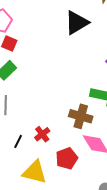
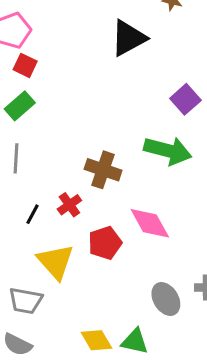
brown cross: (81, 116) -> (103, 170), moved
yellow triangle: (35, 172) -> (56, 262), turned 32

